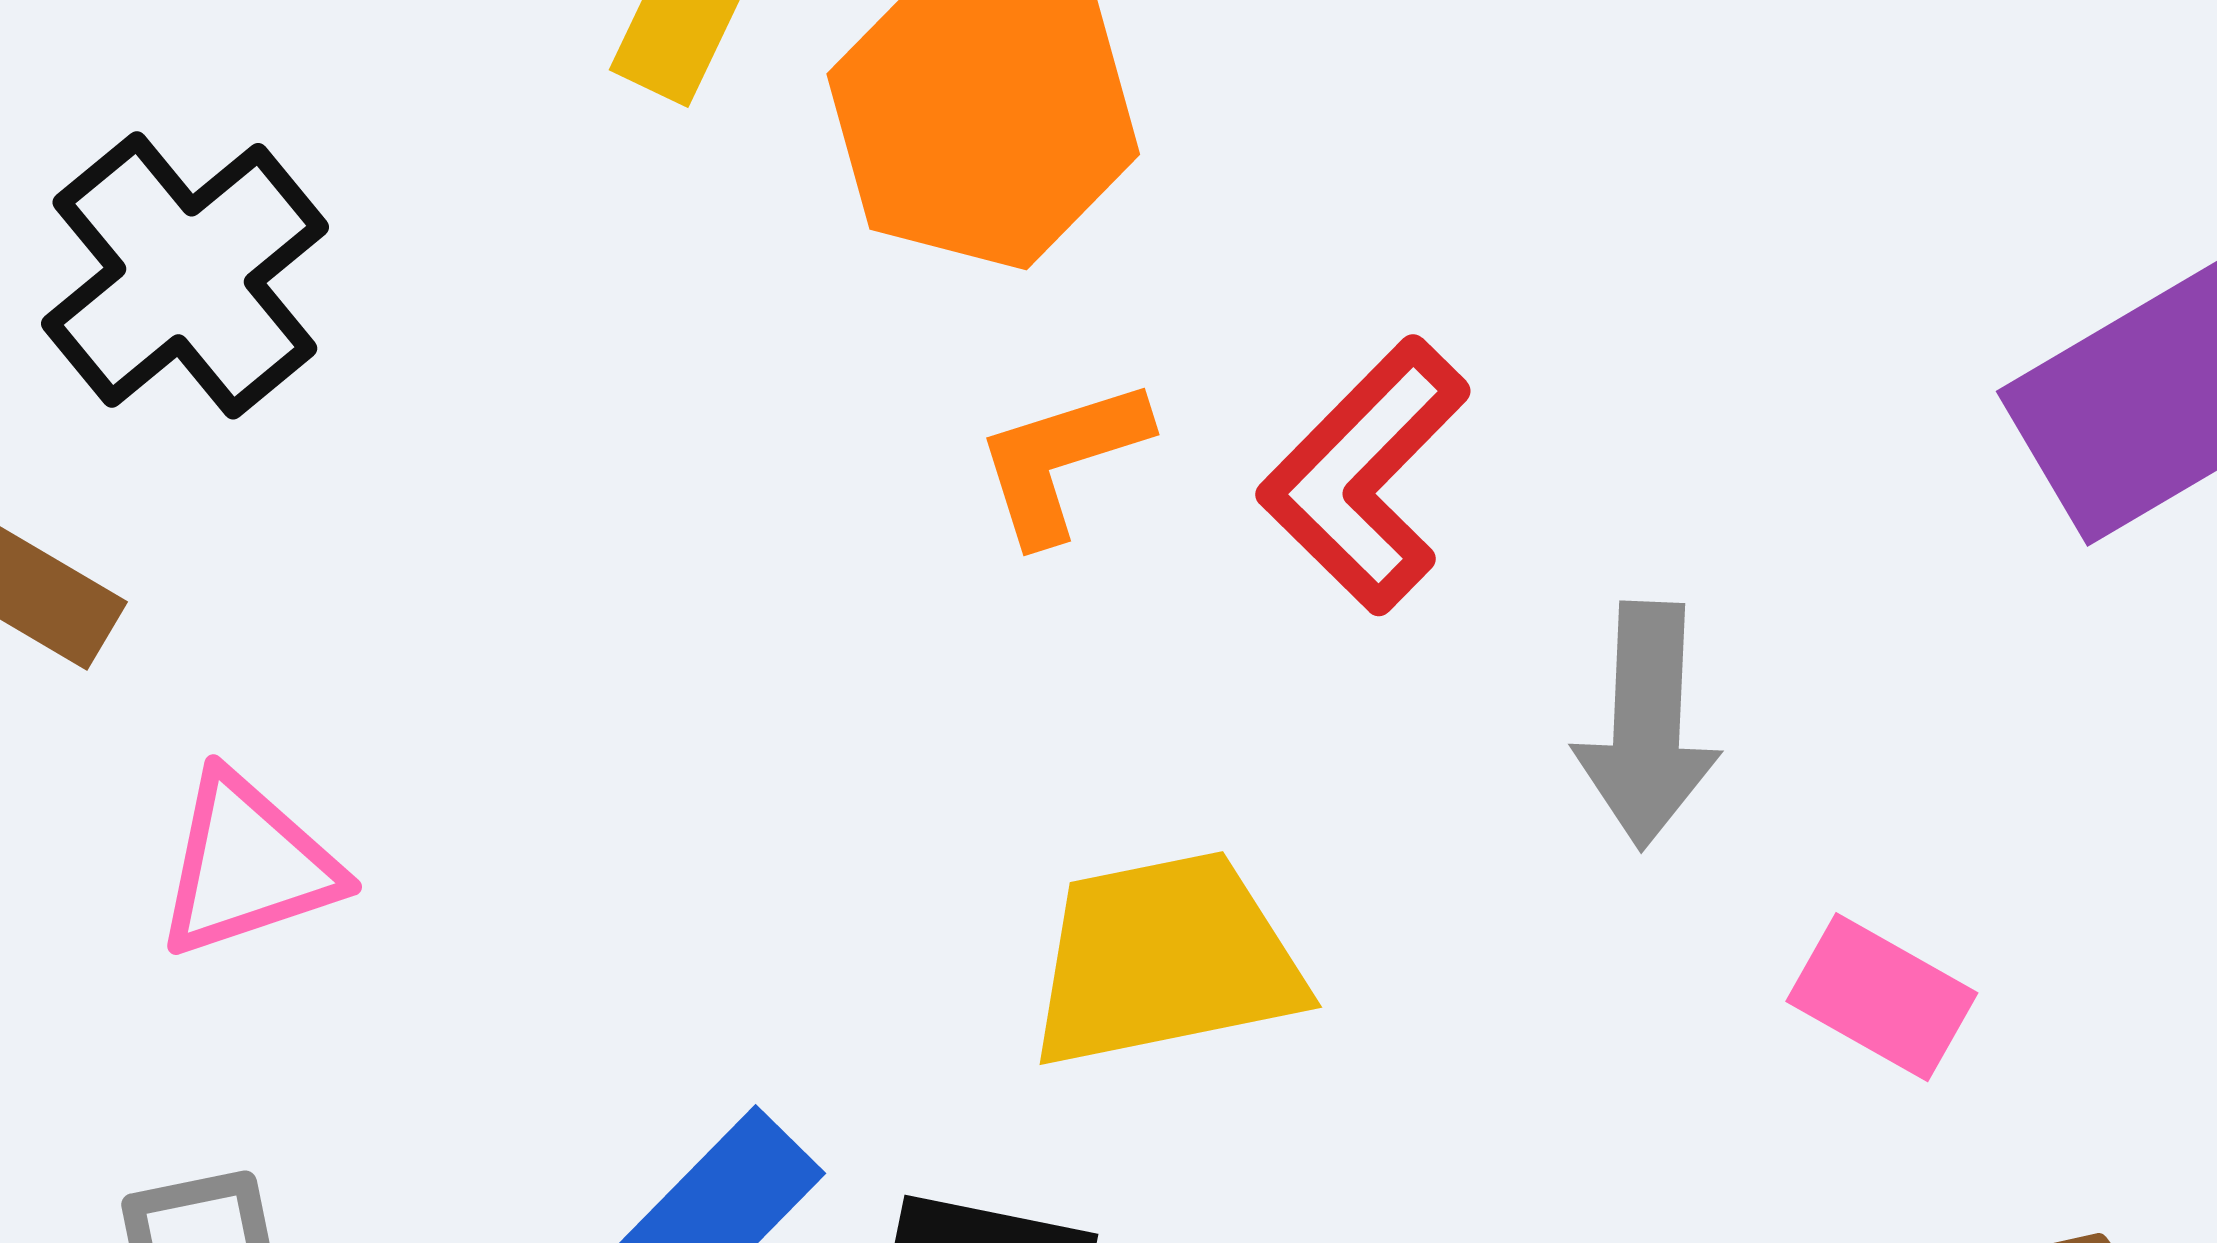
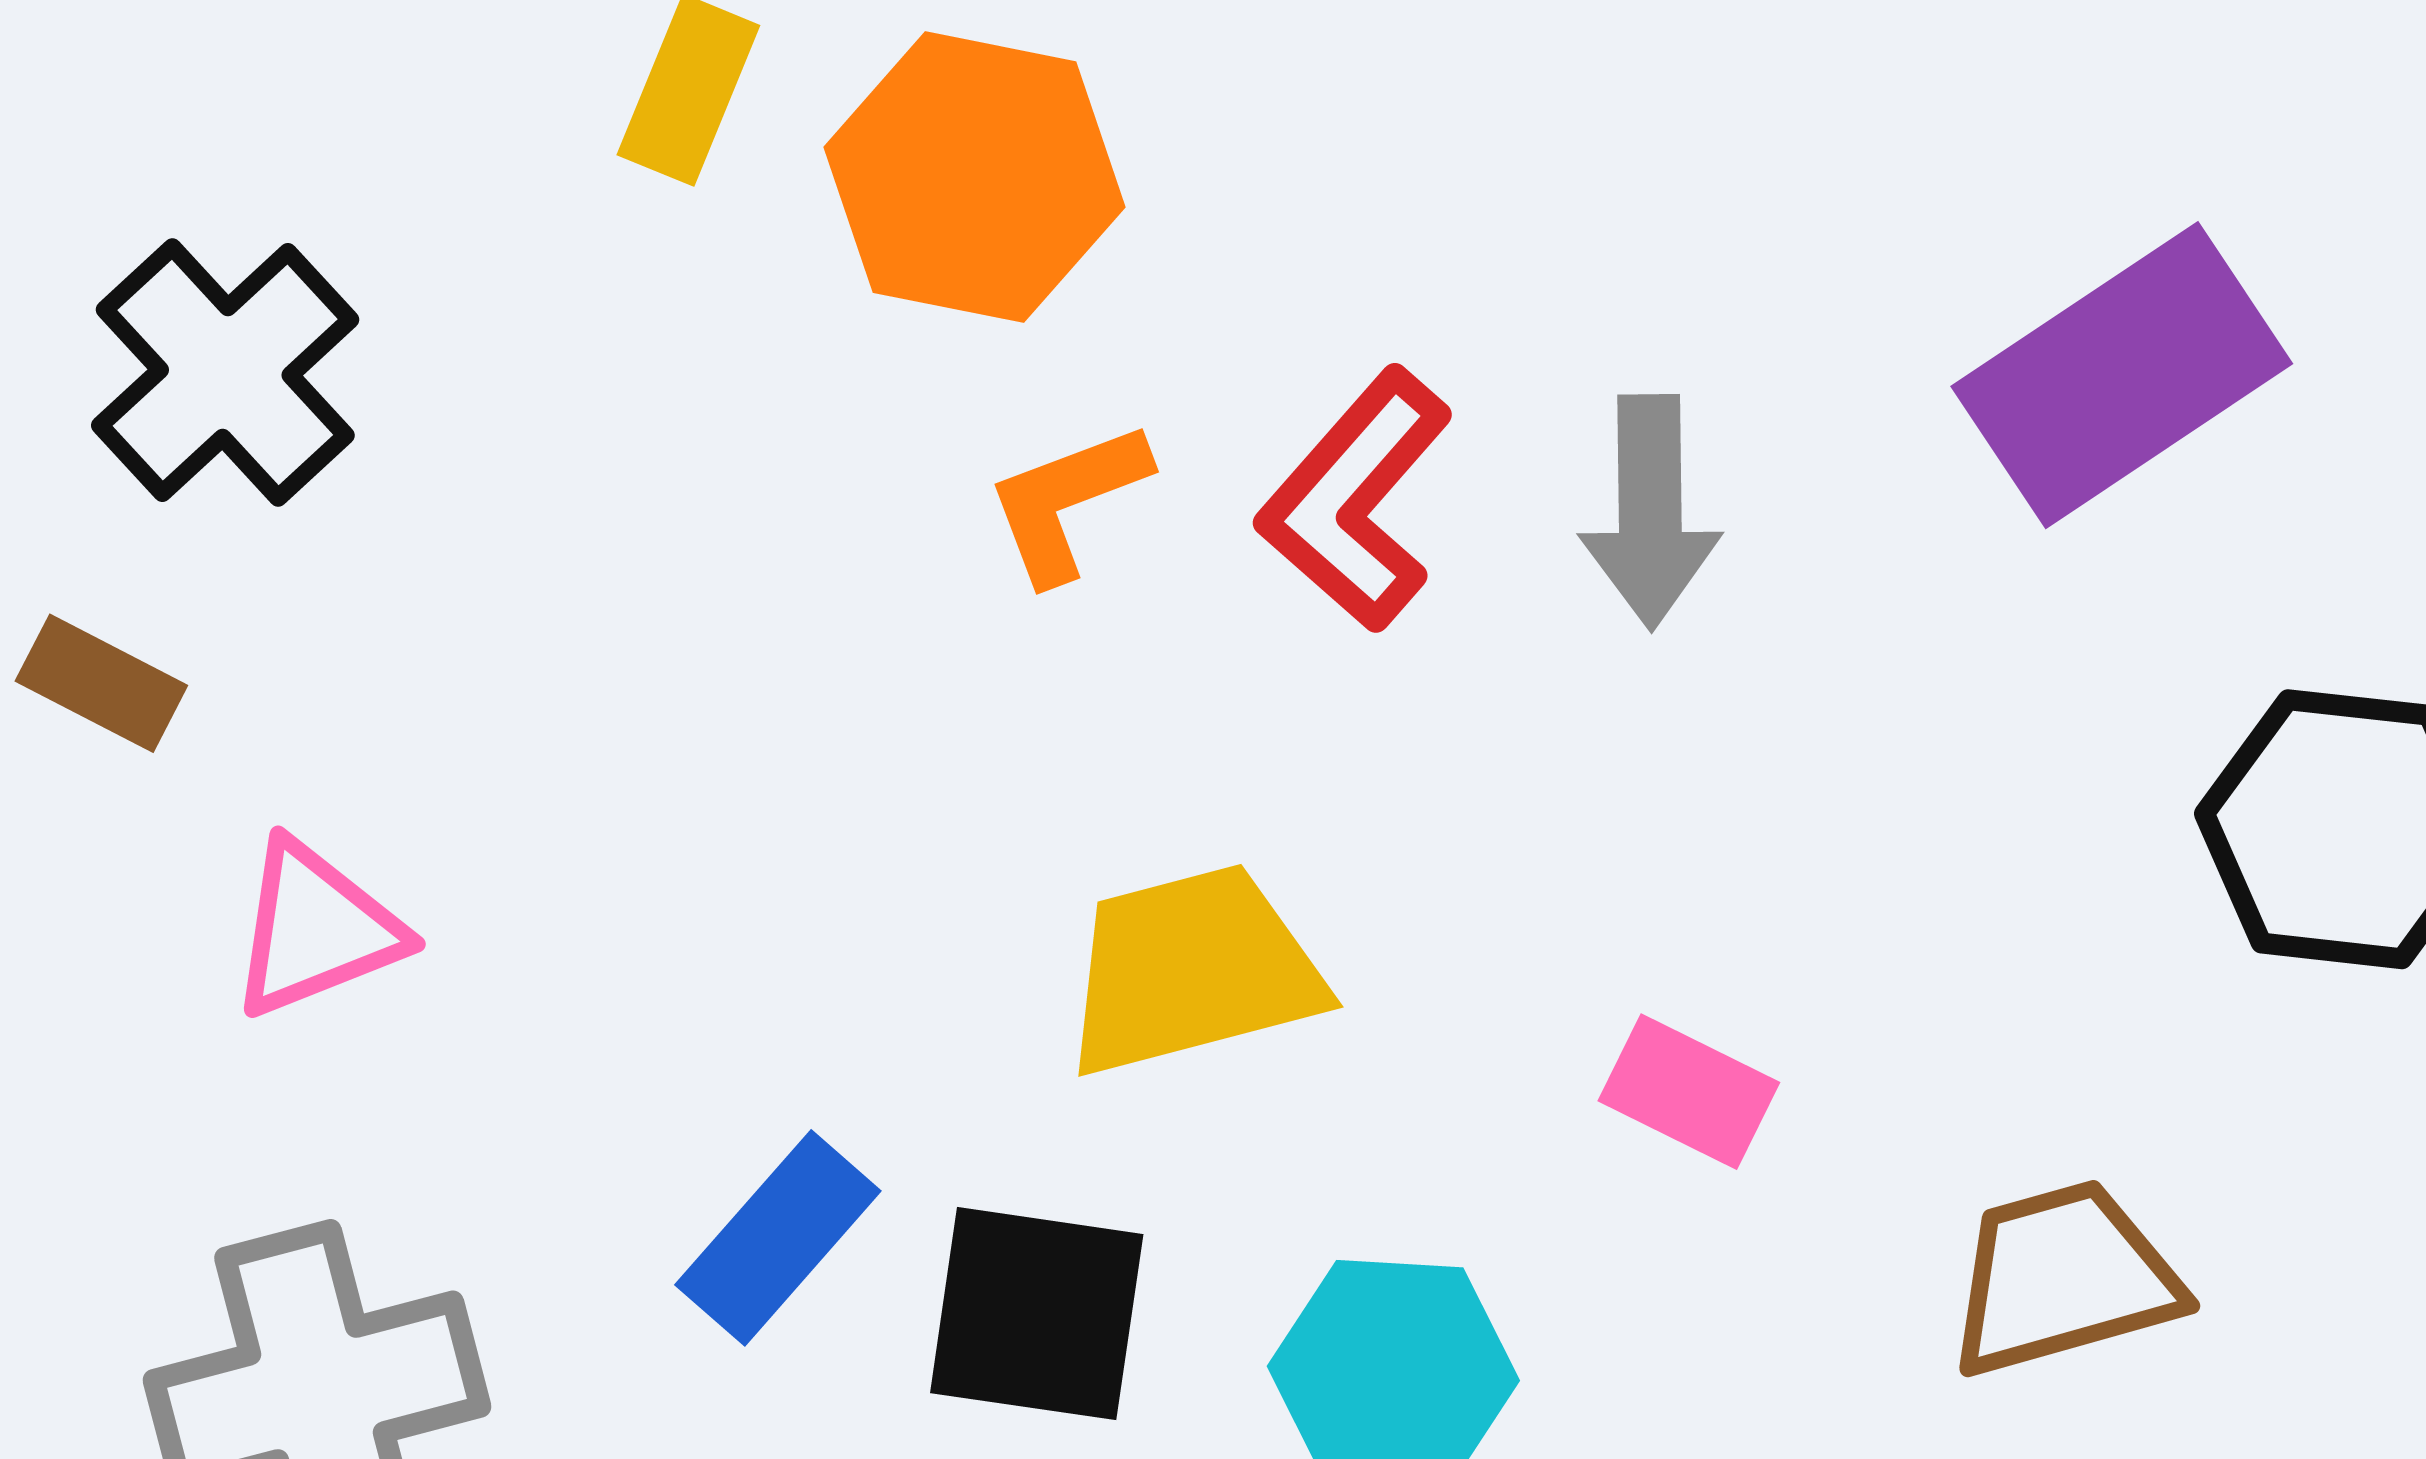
gray arrow: (1647, 725) -> (1650, 512), moved
pink rectangle: (1882, 997) -> (1689, 1092), moved

